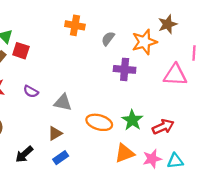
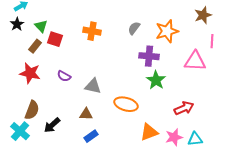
brown star: (168, 24) -> (203, 15), moved
orange cross: (75, 25) -> (92, 31), moved
green star: (132, 120) -> (156, 80), moved
brown triangle: (55, 133) -> (86, 114), turned 32
black arrow: (24, 154) -> (52, 125), moved

